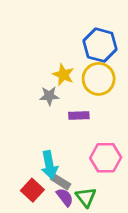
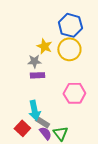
purple rectangle: (79, 116) -> (37, 75), moved
pink hexagon: (106, 158) -> (74, 93), moved

